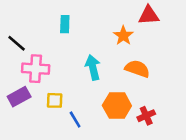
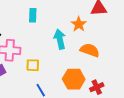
cyan arrow: (93, 67) -> (60, 39), moved
yellow square: (55, 100) -> (33, 65), moved

